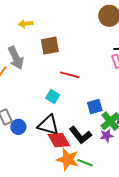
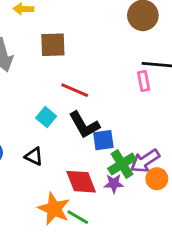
black triangle: (48, 125) -> (34, 156), size x0.6
black L-shape: (80, 135) -> (84, 125), moved
red diamond: (59, 140) -> (81, 182), moved

